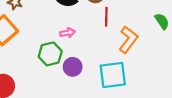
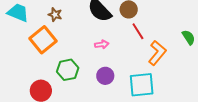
red line: (106, 17) -> (138, 31), turned -36
green hexagon: (50, 54) -> (68, 70), moved

